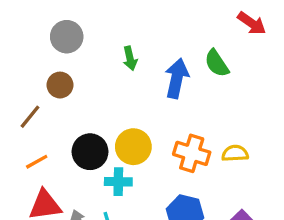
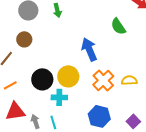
green arrow: (130, 58) -> (57, 10), moved
blue arrow: (177, 78) -> (89, 49), moved, turned -35
orange cross: (192, 153) -> (103, 80), turned 30

